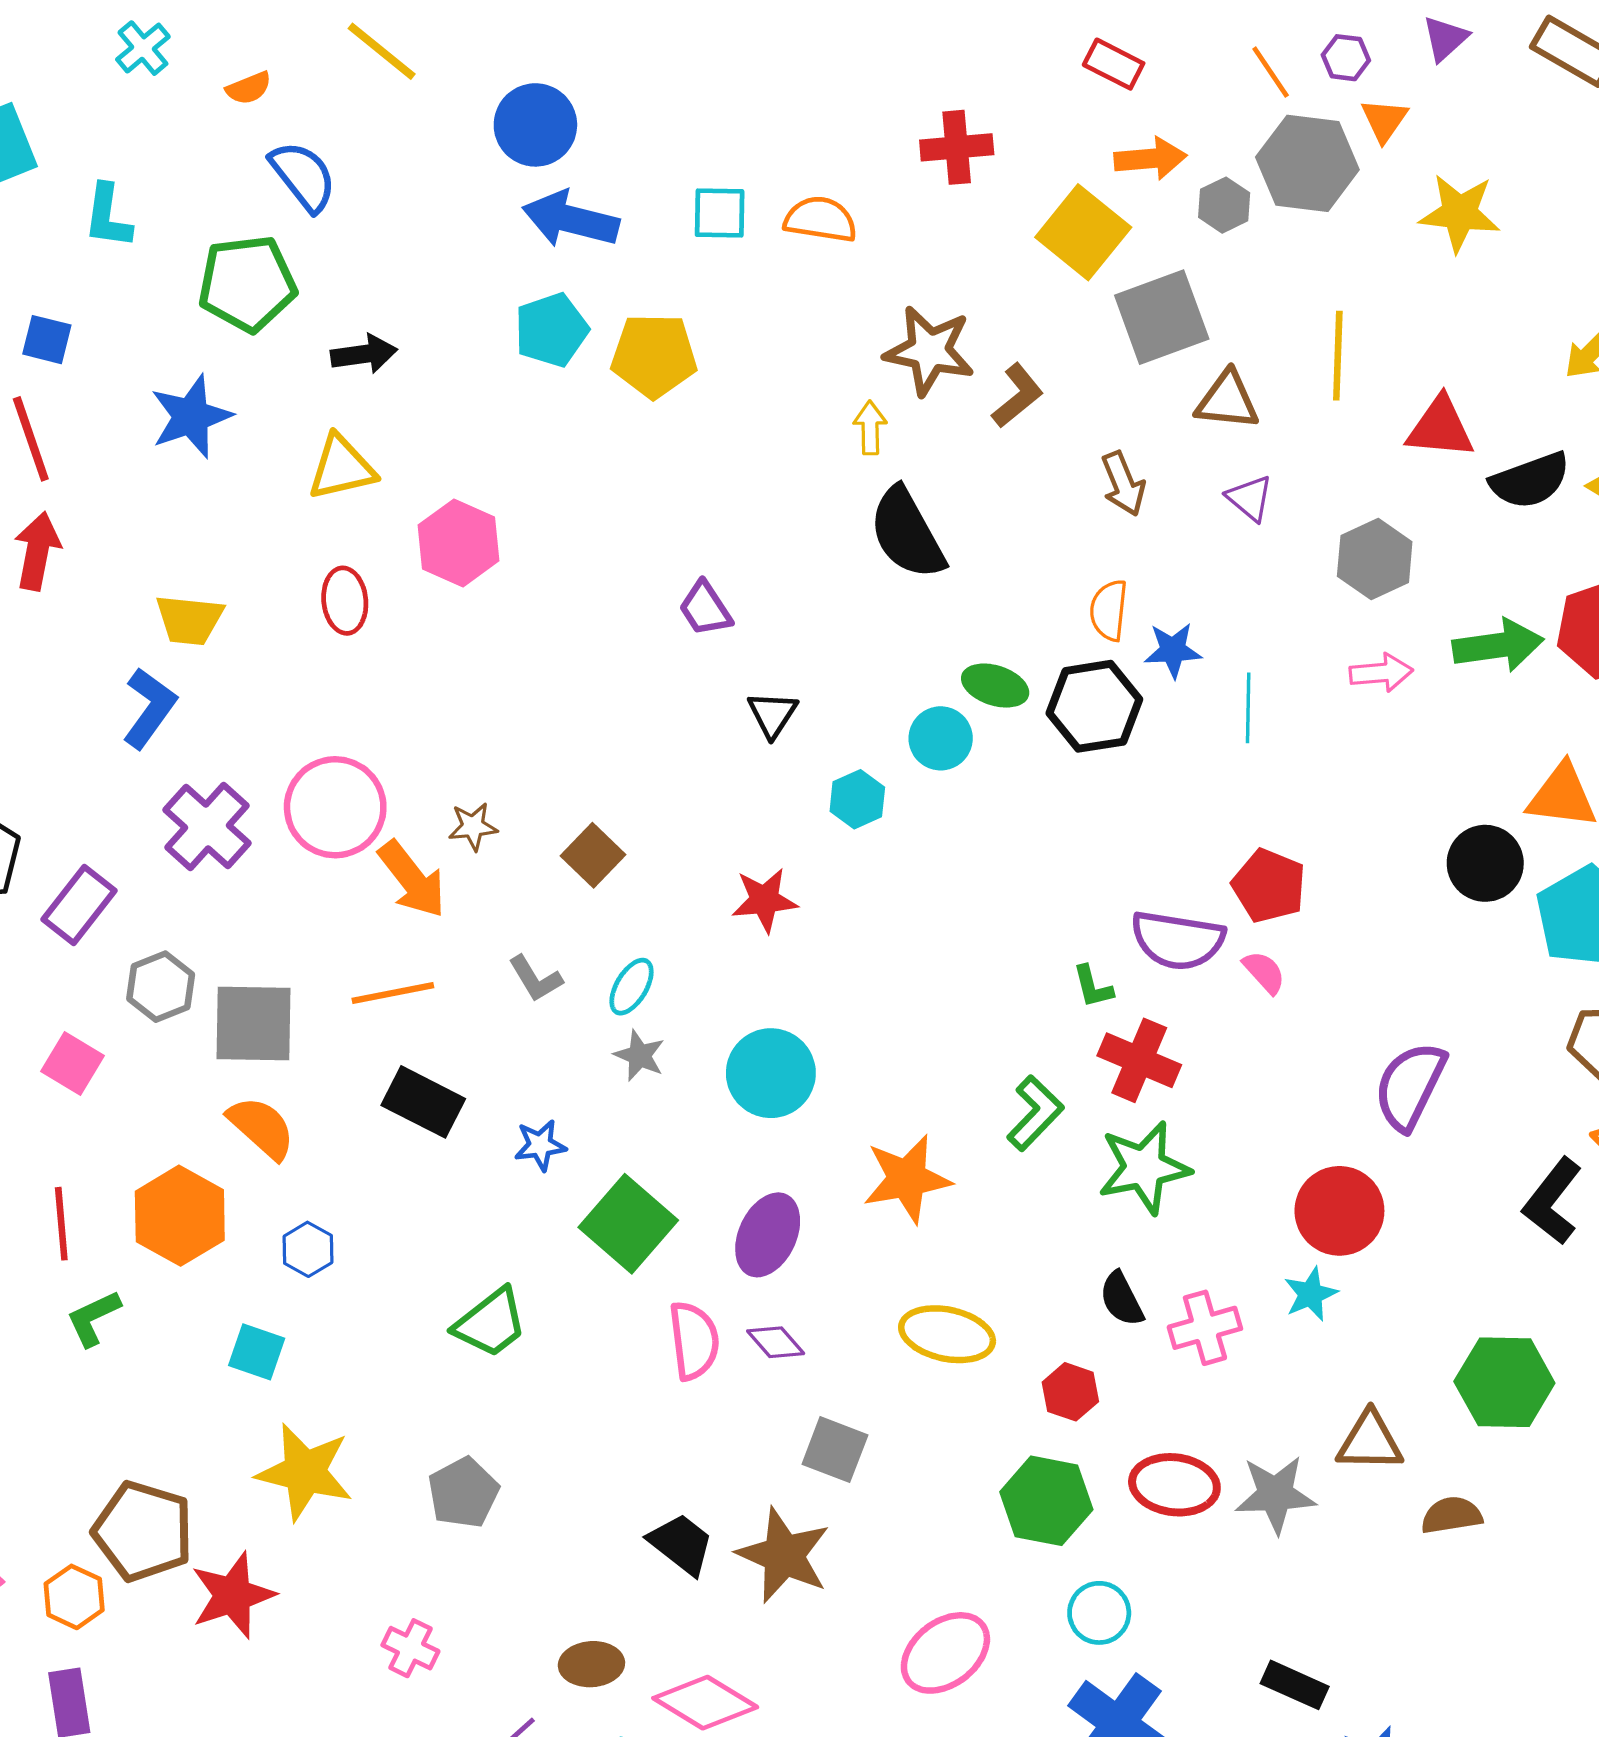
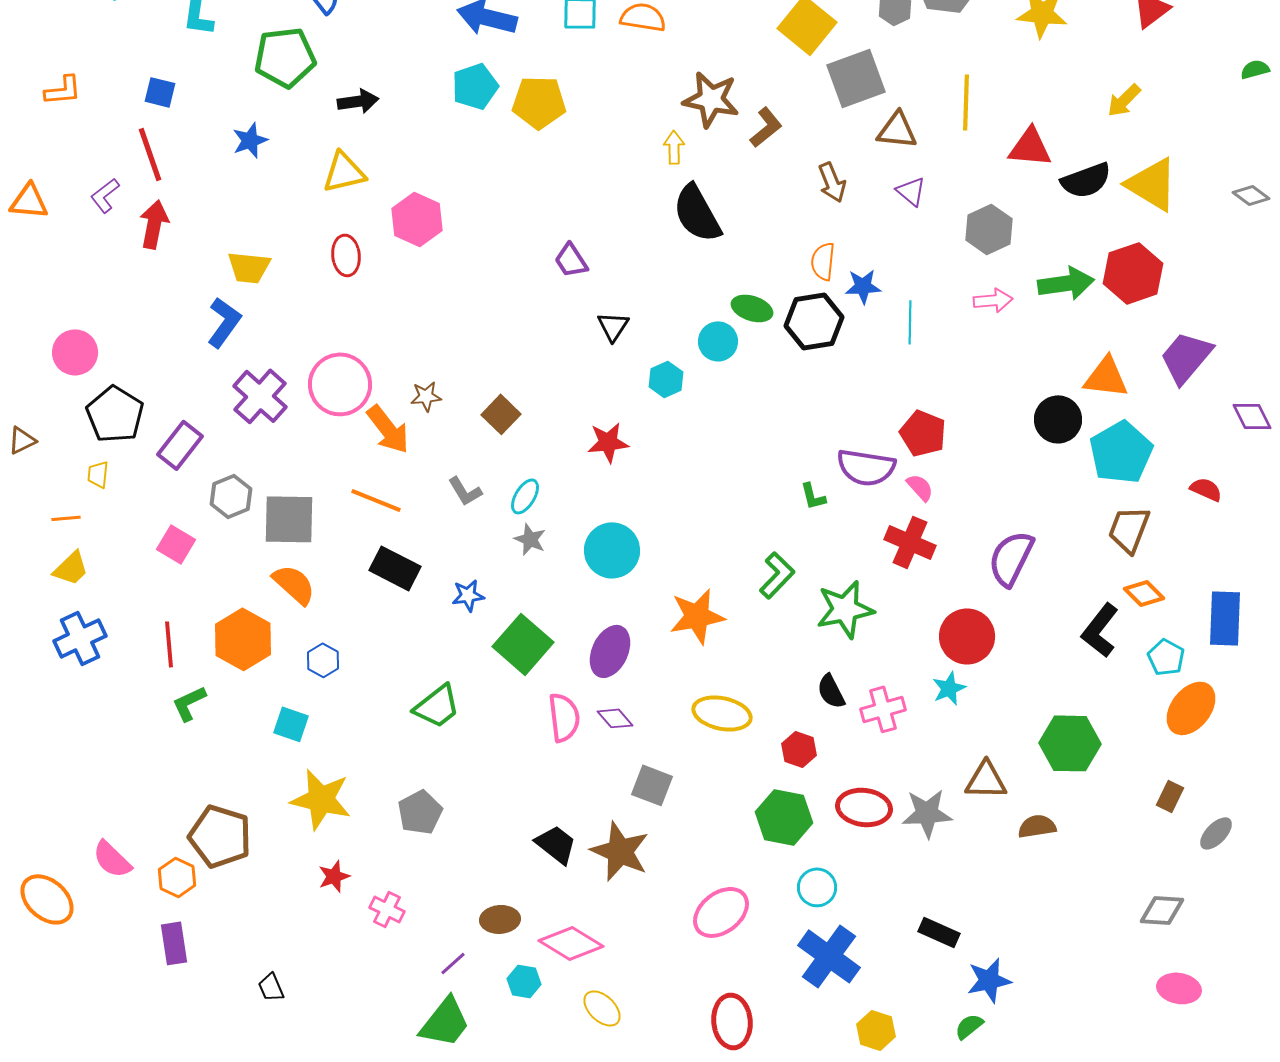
blue star: (191, 416) -> (250, 140), size x0.7
orange line: (393, 993) -> (376, 500), turned 33
red cross: (1139, 1060) -> (910, 542), moved
red star: (233, 1595) -> (334, 876), moved, size x0.6

